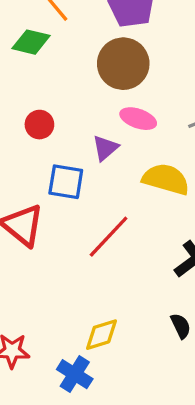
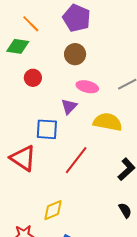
brown circle: (123, 64) -> (75, 54), size x0.7
red circle: (39, 125) -> (33, 78), moved
yellow diamond: (101, 335) -> (53, 210), moved

